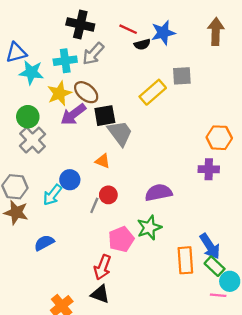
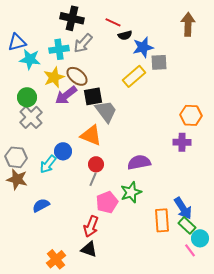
blue star: (163, 33) -> (143, 47), moved
orange triangle: (103, 161) -> (91, 135), size x1.6
gray line: (94, 205) -> (93, 179), moved
pink line: (218, 295) -> (190, 250), turned 48

